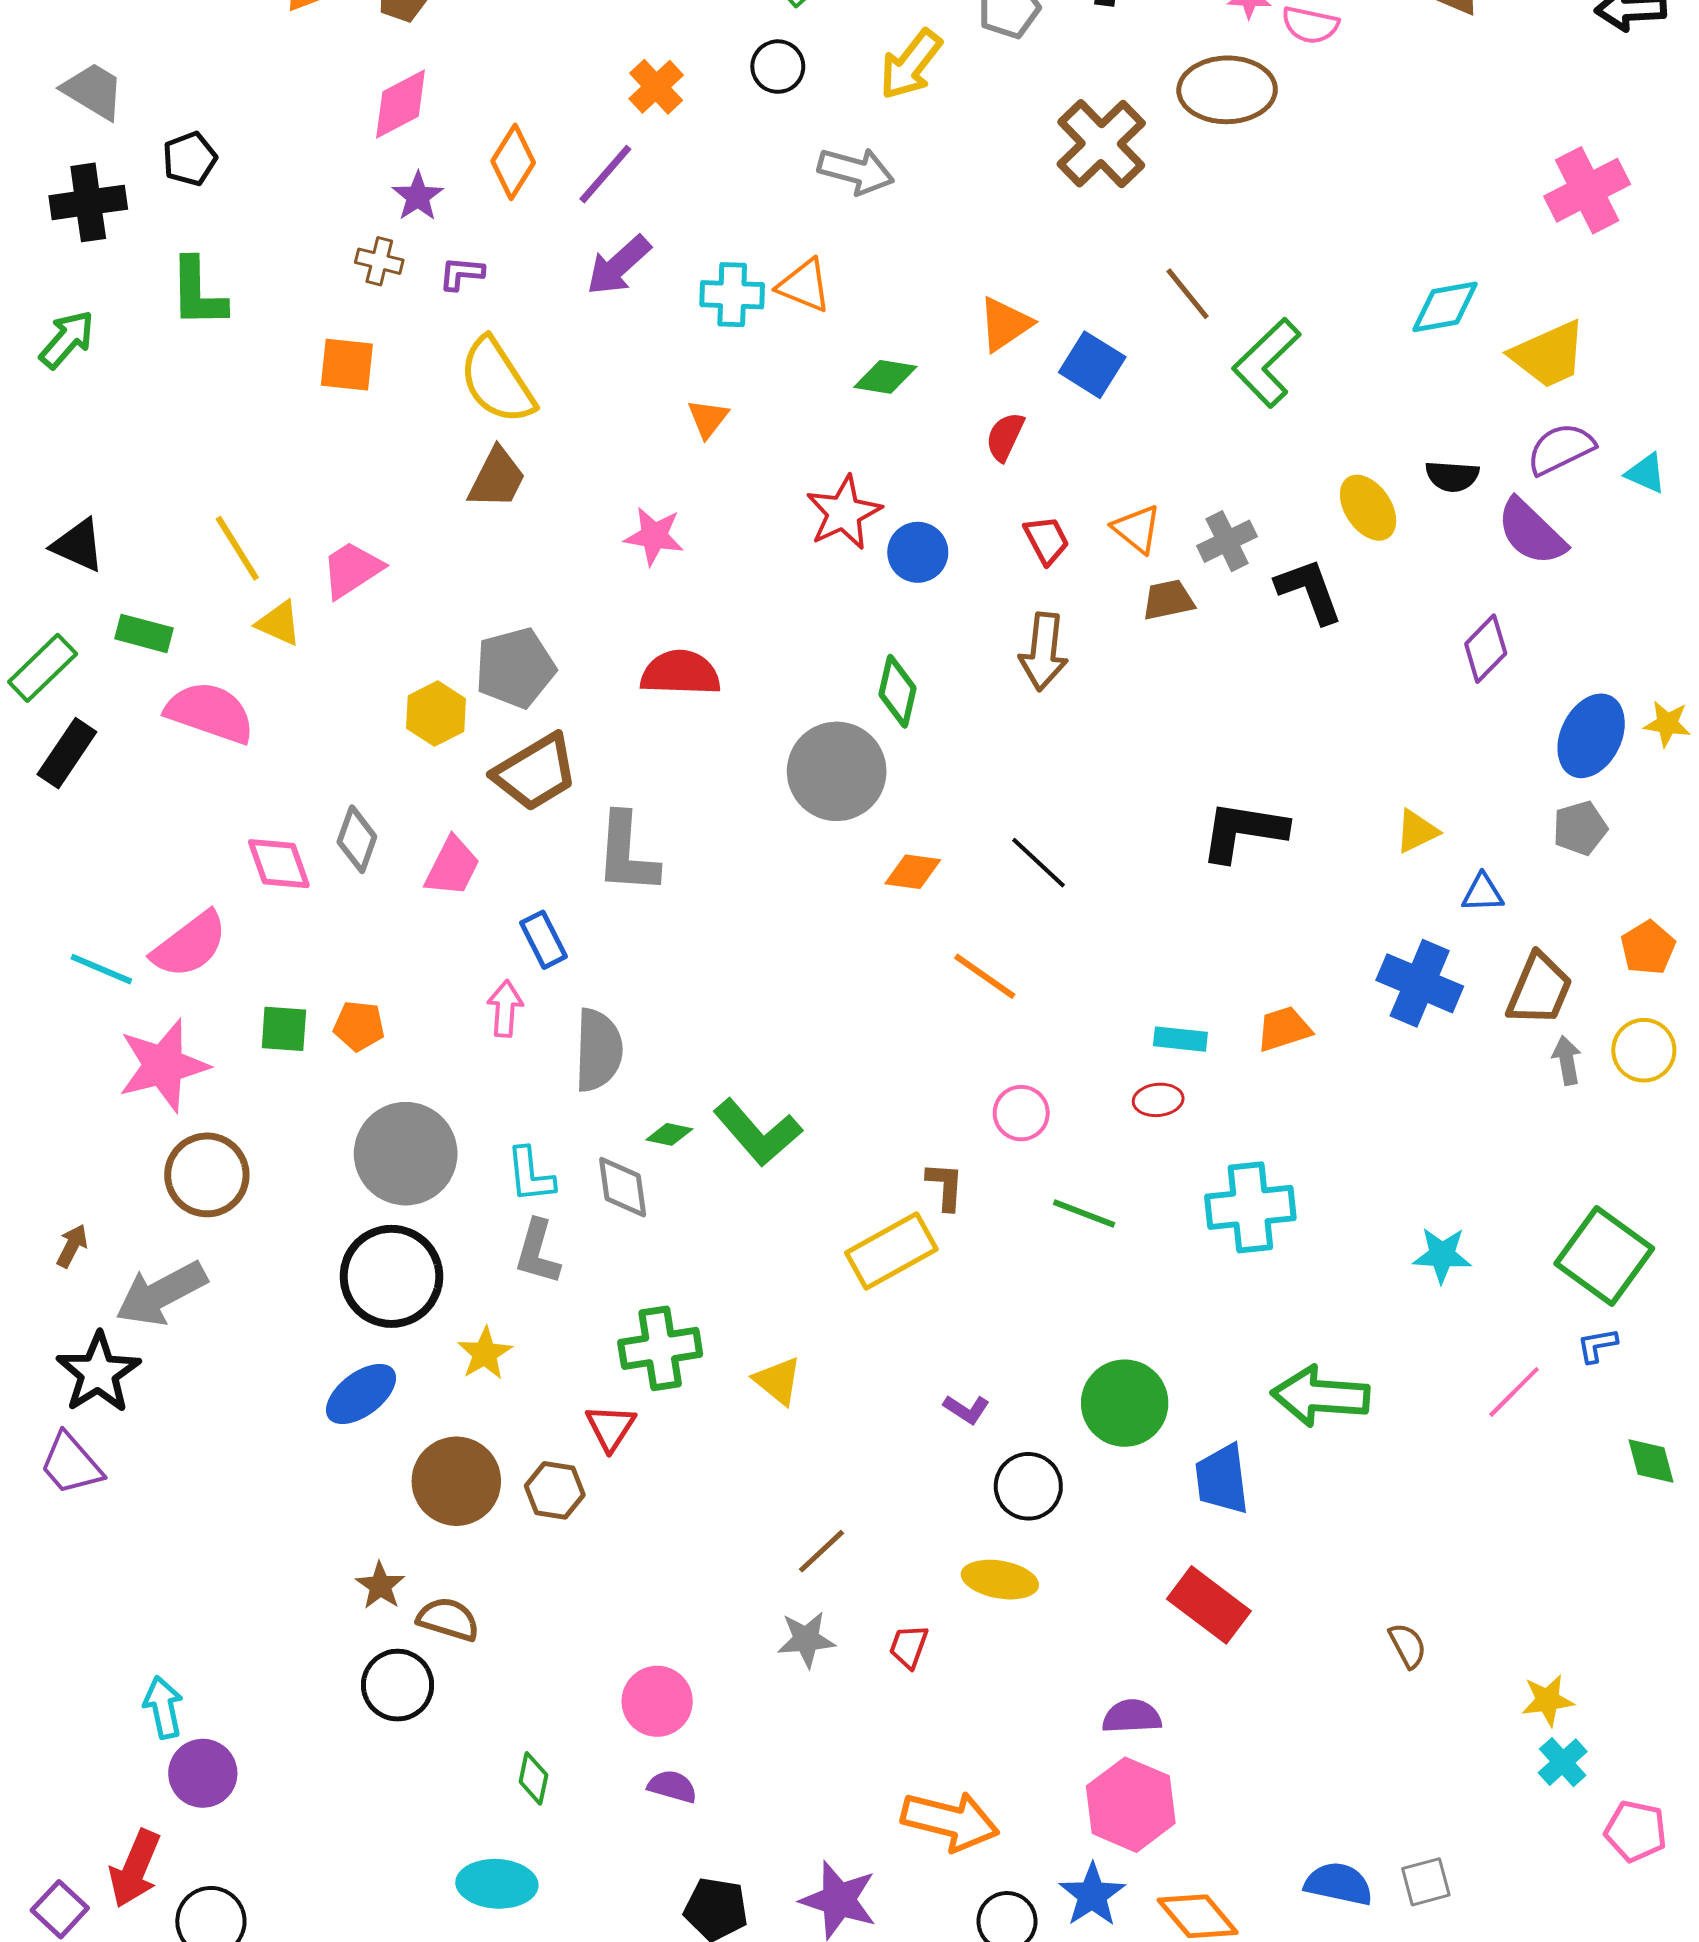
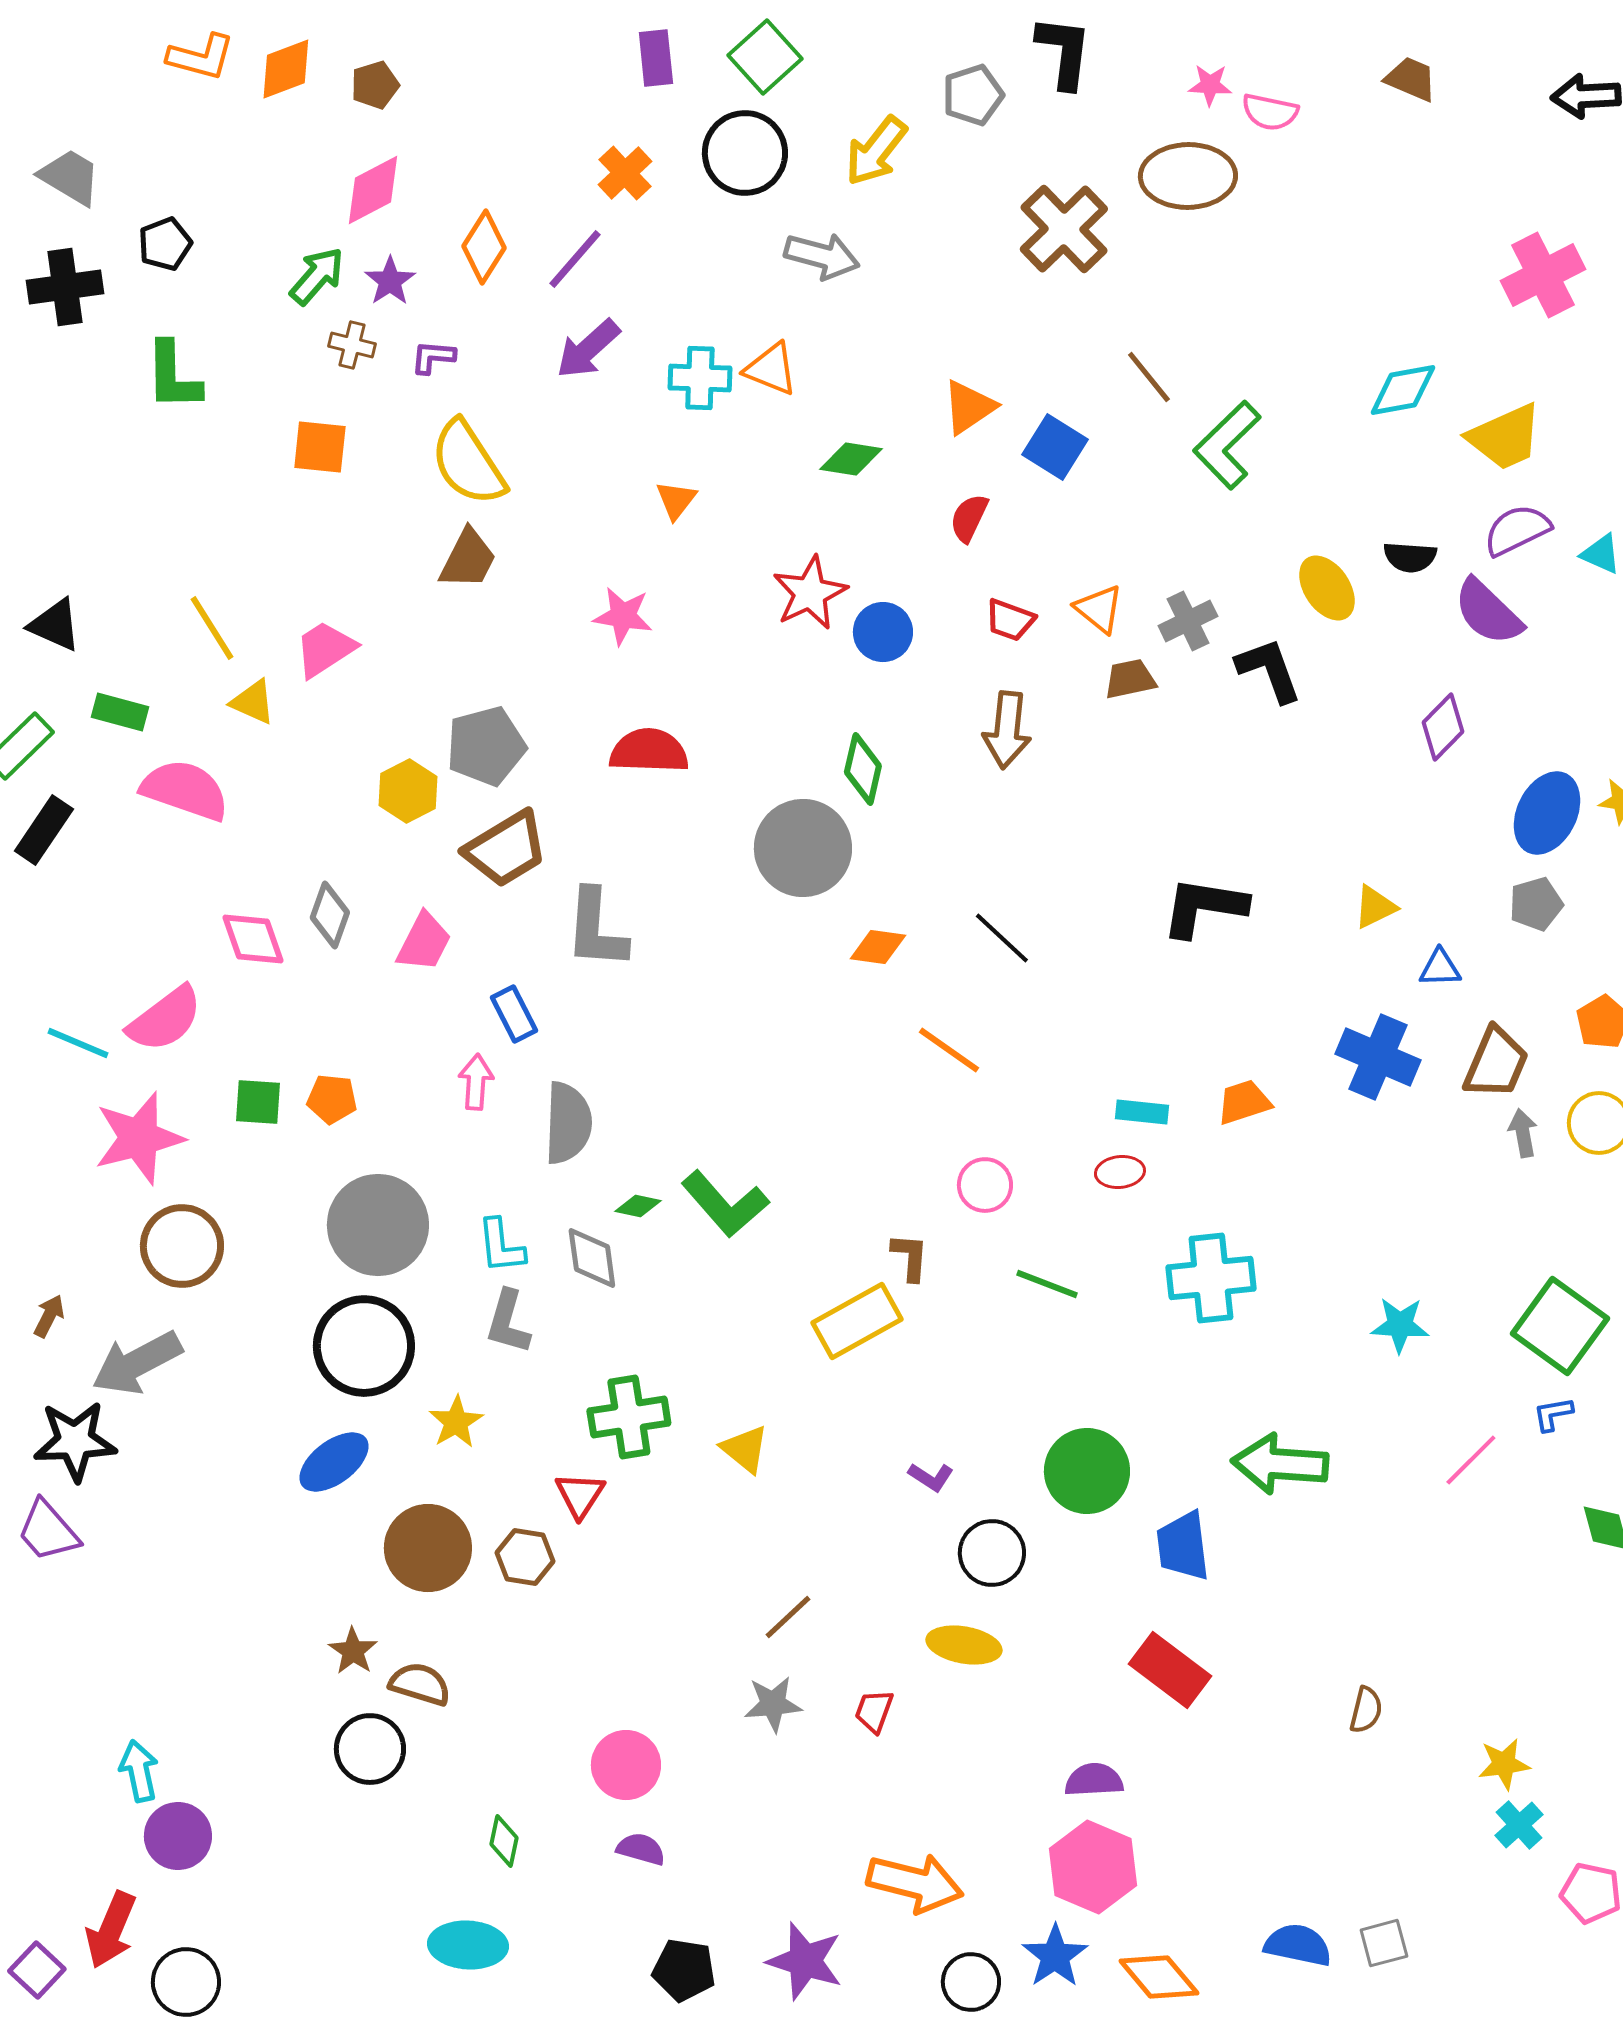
black circle: (778, 67) -> (745, 153), size x1.6
green arrow: (67, 339) -> (317, 276), moved
red trapezoid: (1047, 540) -> (1010, 620), turned 138
black star: (98, 1373) -> (75, 1441), turned 30
brown semicircle: (1408, 1645) -> (1366, 1710), turned 42

